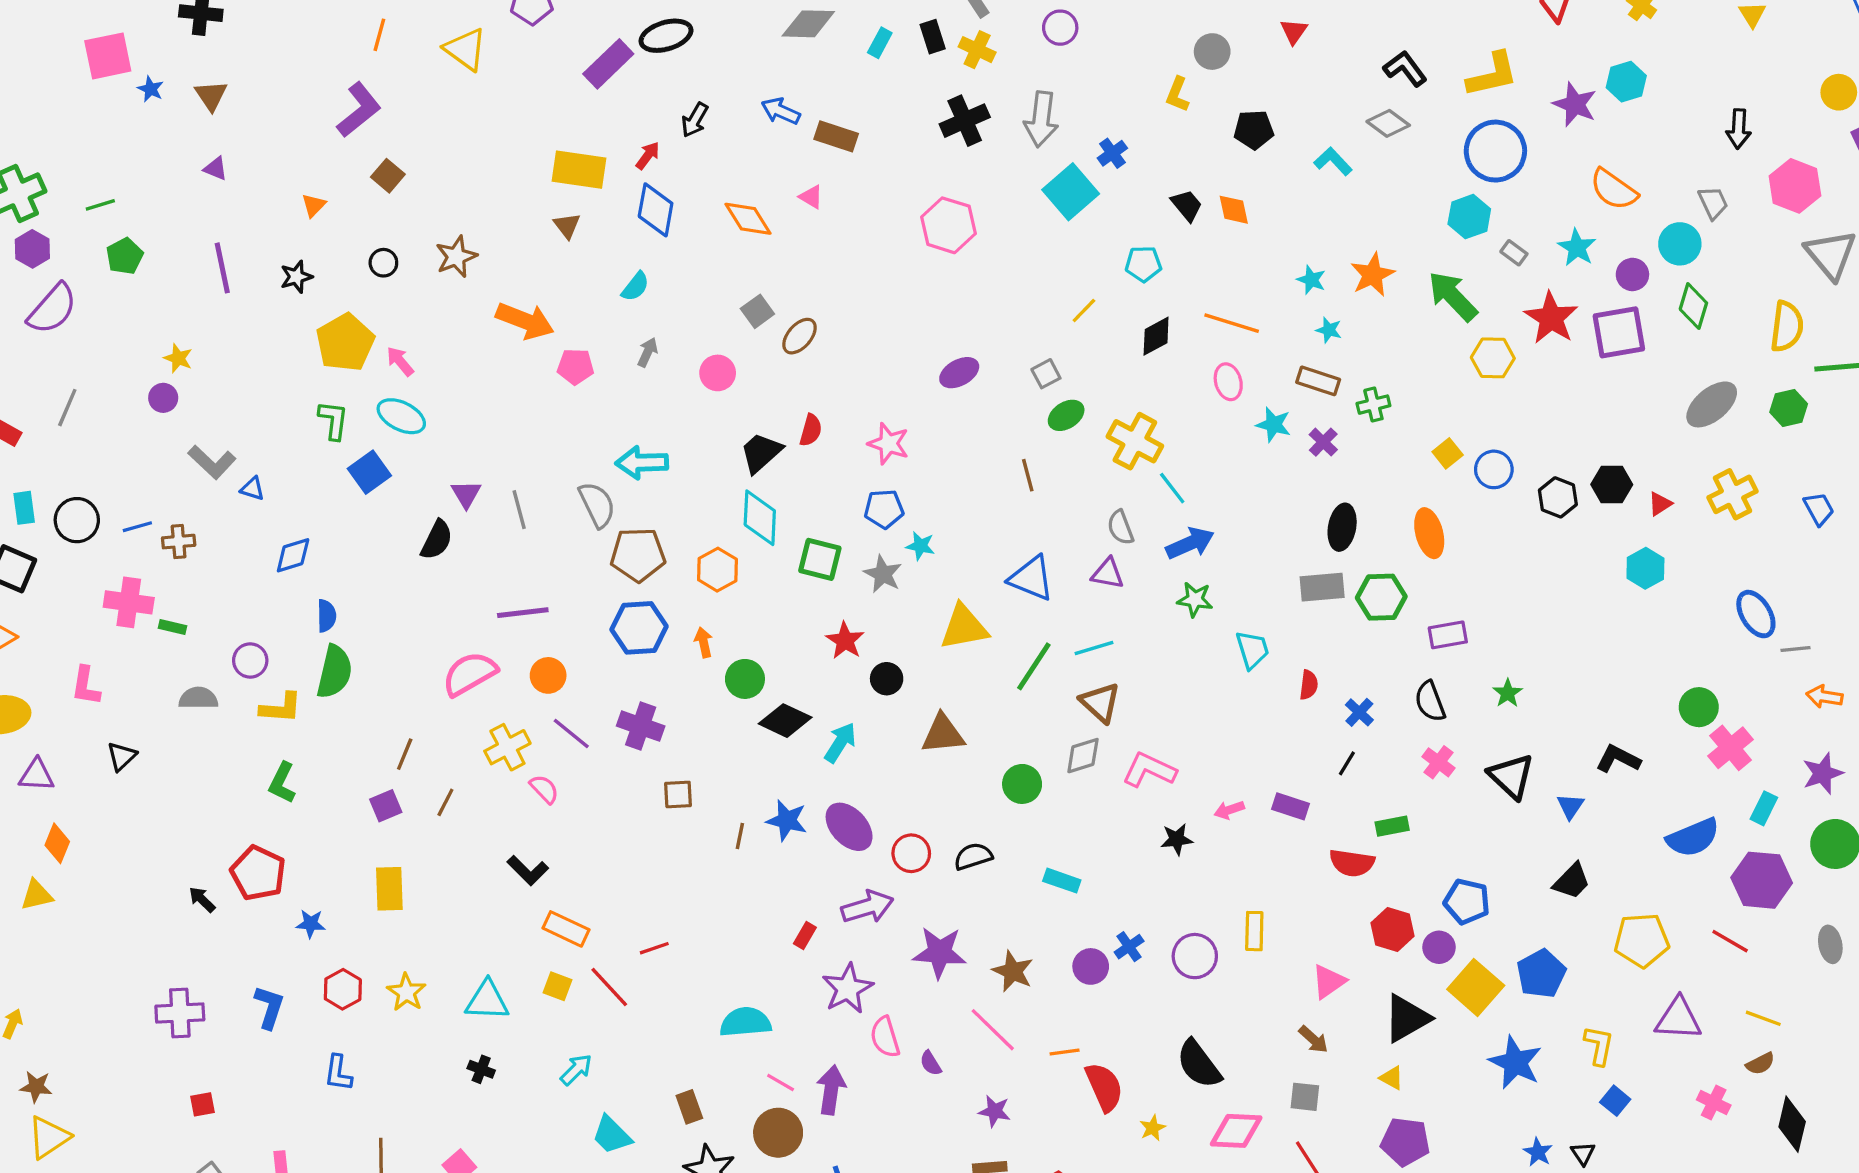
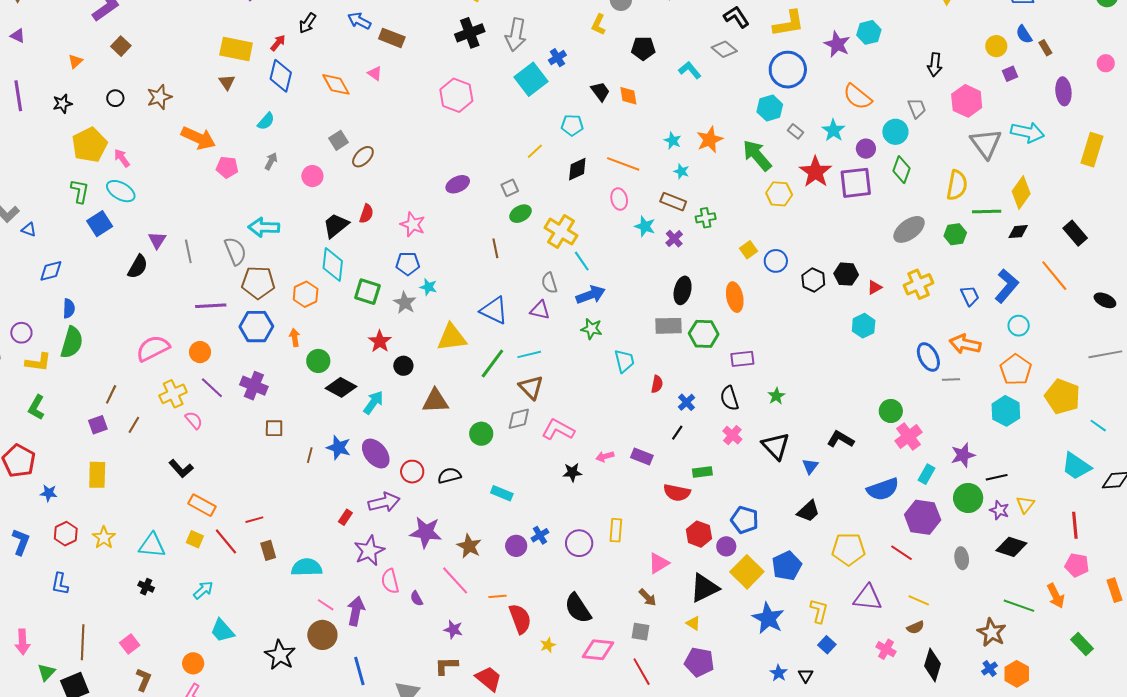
purple line: (523, 613) -> (211, 306), moved
orange arrow: (1825, 697) -> (965, 344), moved, size x1.4
brown rectangle: (689, 1107) -> (268, 550), moved

